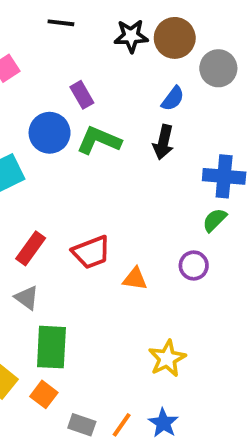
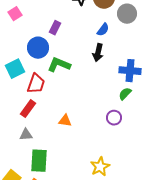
purple rectangle: (82, 95) -> (55, 28), turned 56
green L-shape: (99, 140) -> (59, 65), moved
red trapezoid: (91, 252) -> (36, 84), moved, turned -50
orange triangle: (135, 279) -> (65, 121), moved
gray triangle: (27, 298) -> (26, 135), turned -40

